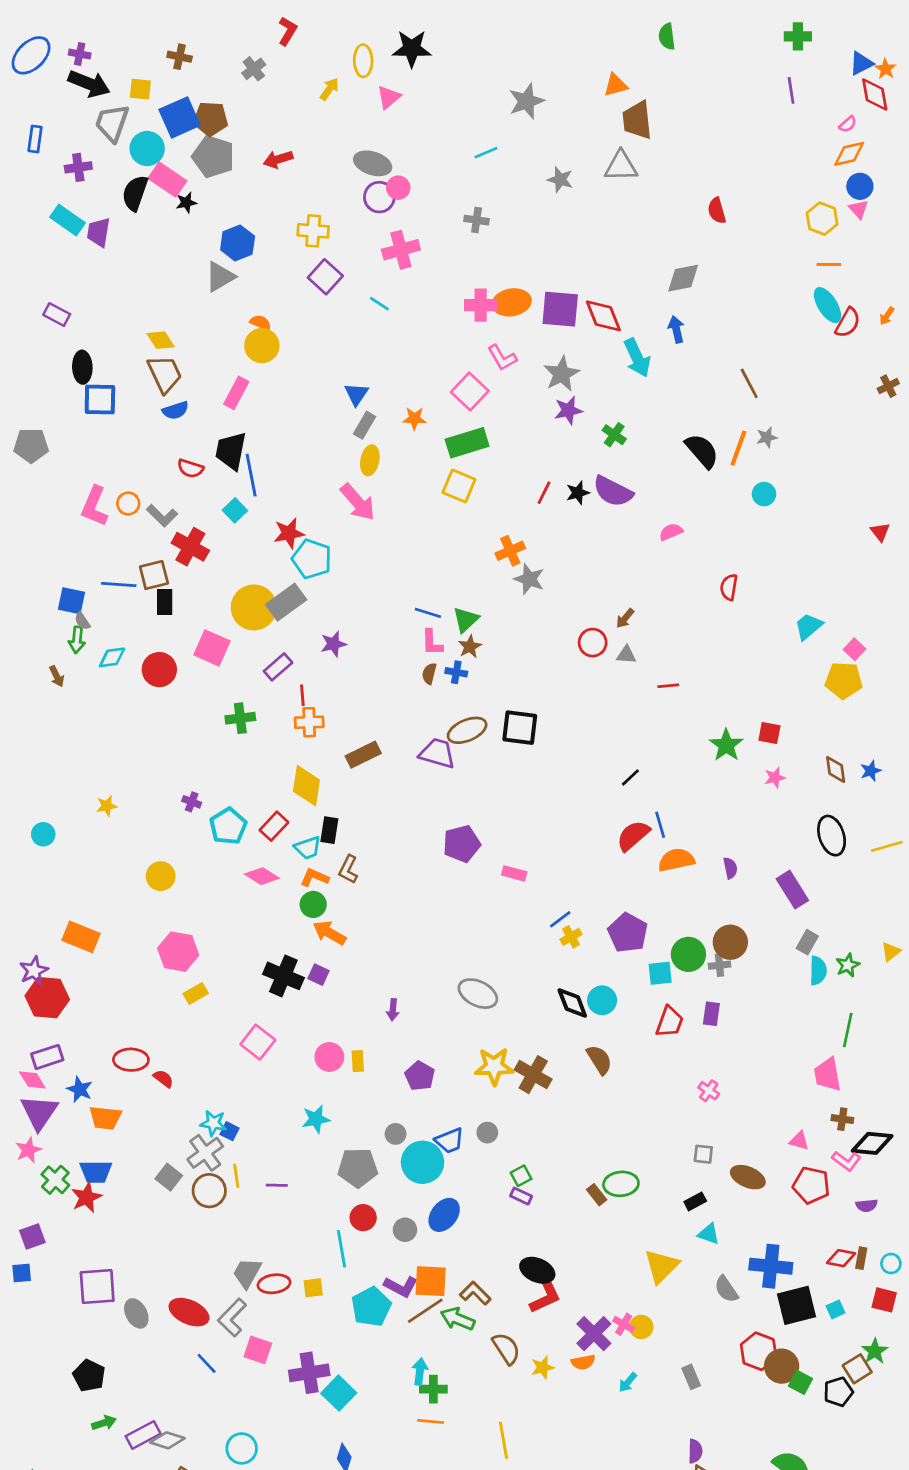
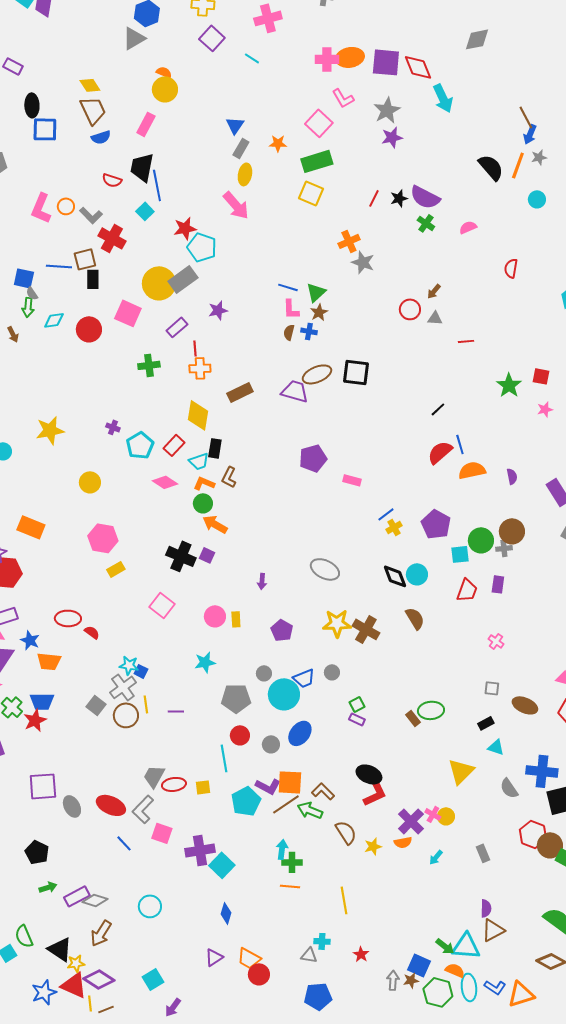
blue arrow: (676, 329) -> (530, 134), moved, turned -144
green cross: (614, 435) -> (426, 223), moved
yellow star: (107, 806) -> (50, 430), size x1.8

